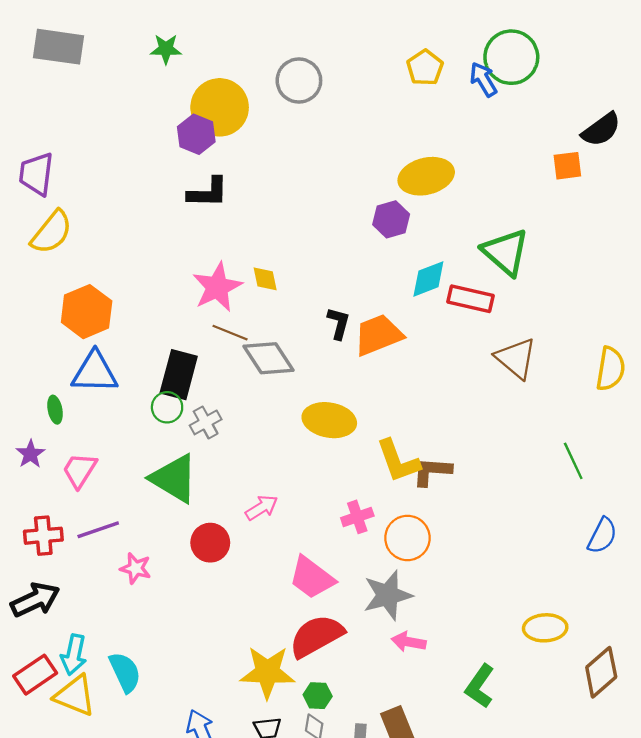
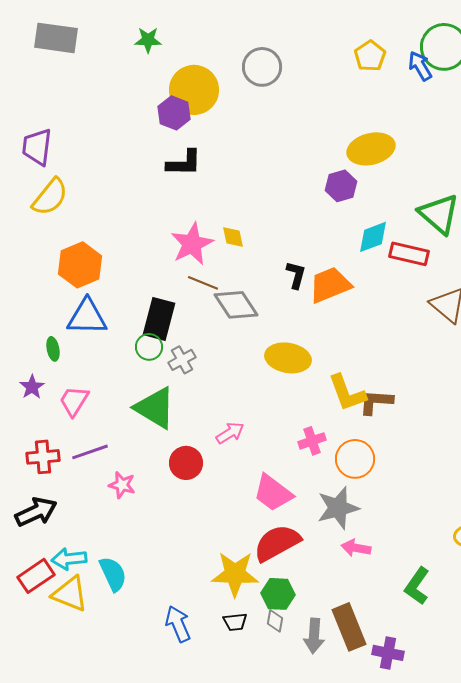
cyan arrow: (74, 655) -> (69, 559), turned 72
green hexagon: (318, 696) -> (278, 594), size x1.4

